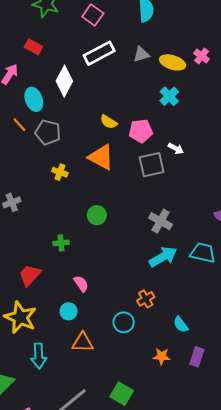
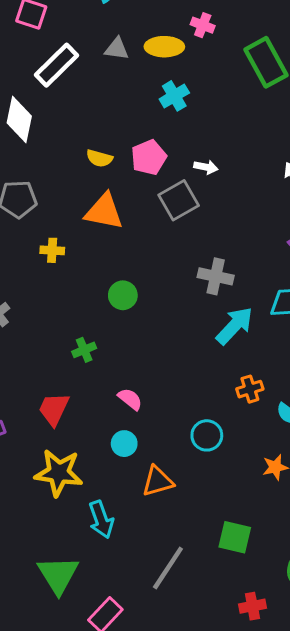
gray triangle: (141, 54) -> (117, 49), turned 42
cyan cross: (169, 96) -> (174, 96), turned 30
orange cross: (146, 299) -> (250, 389), moved, turned 30

